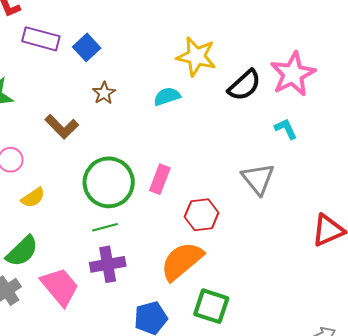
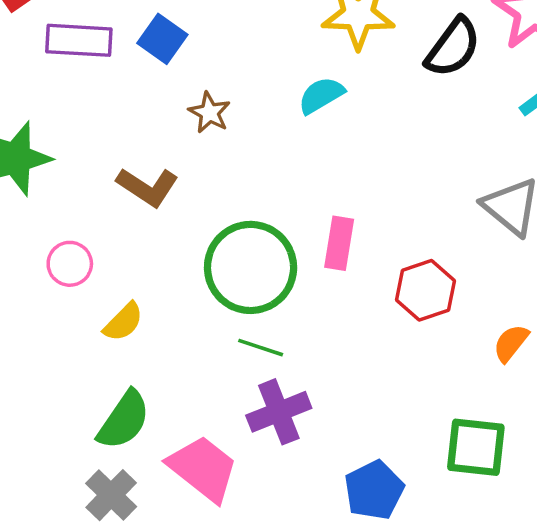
green line: (105, 227) -> (261, 348), turned 45
orange semicircle: (182, 261) -> (511, 343), moved, size x0.5

